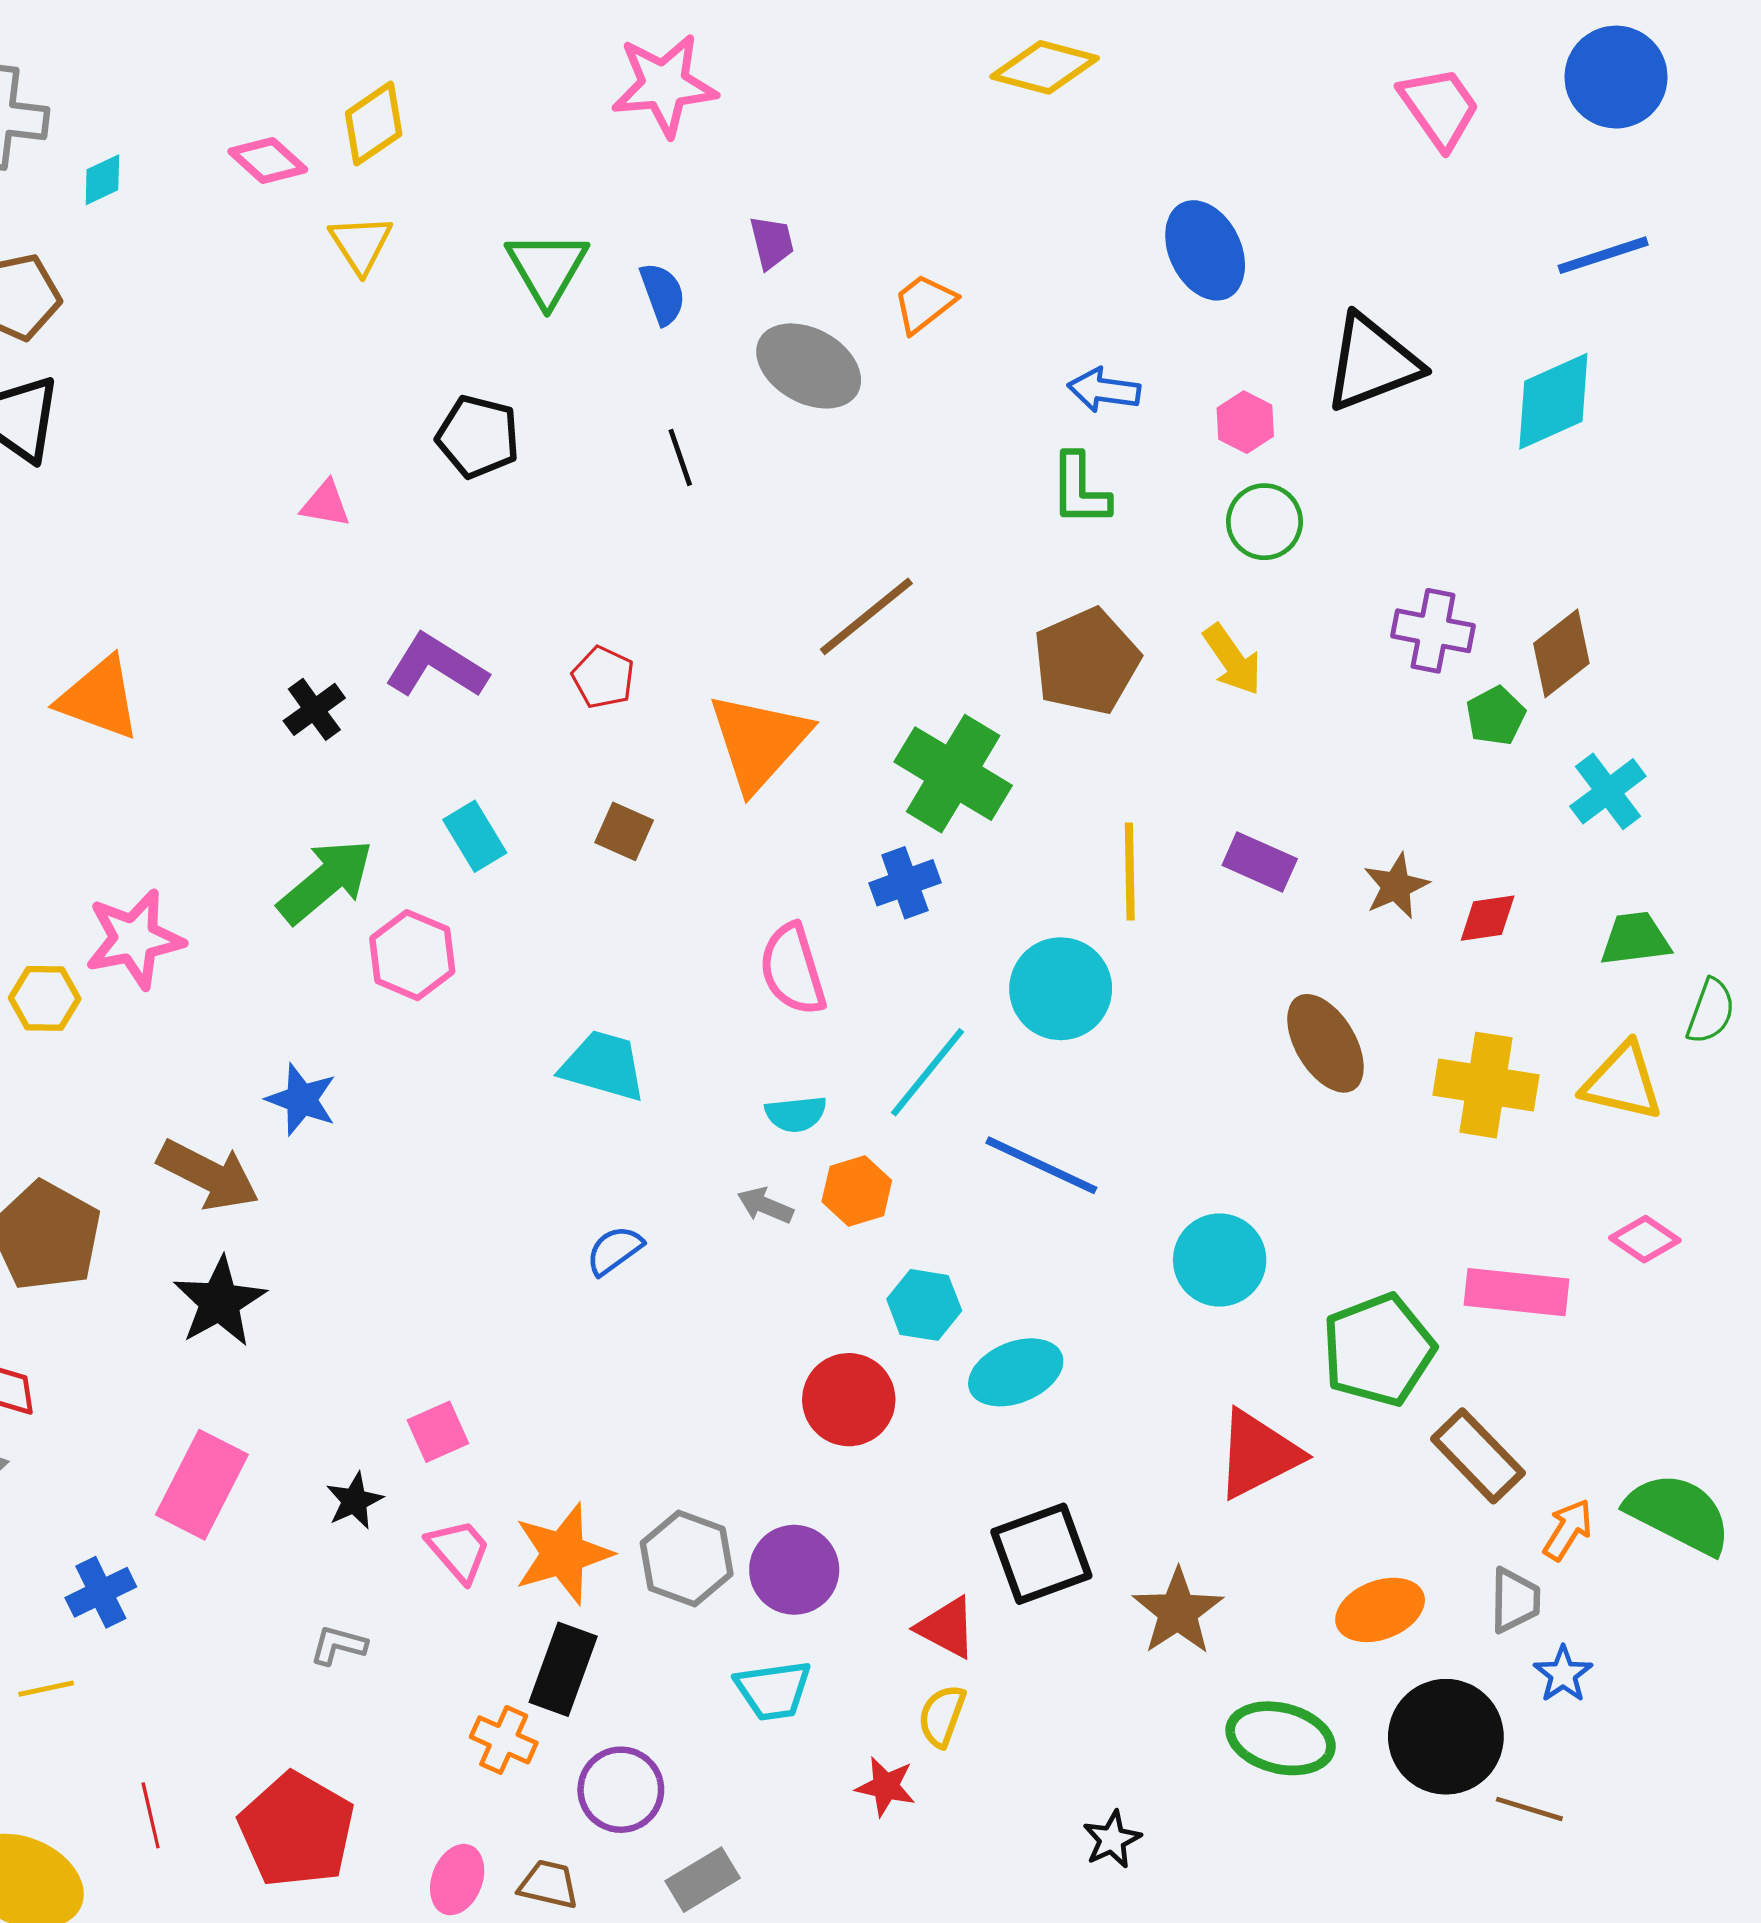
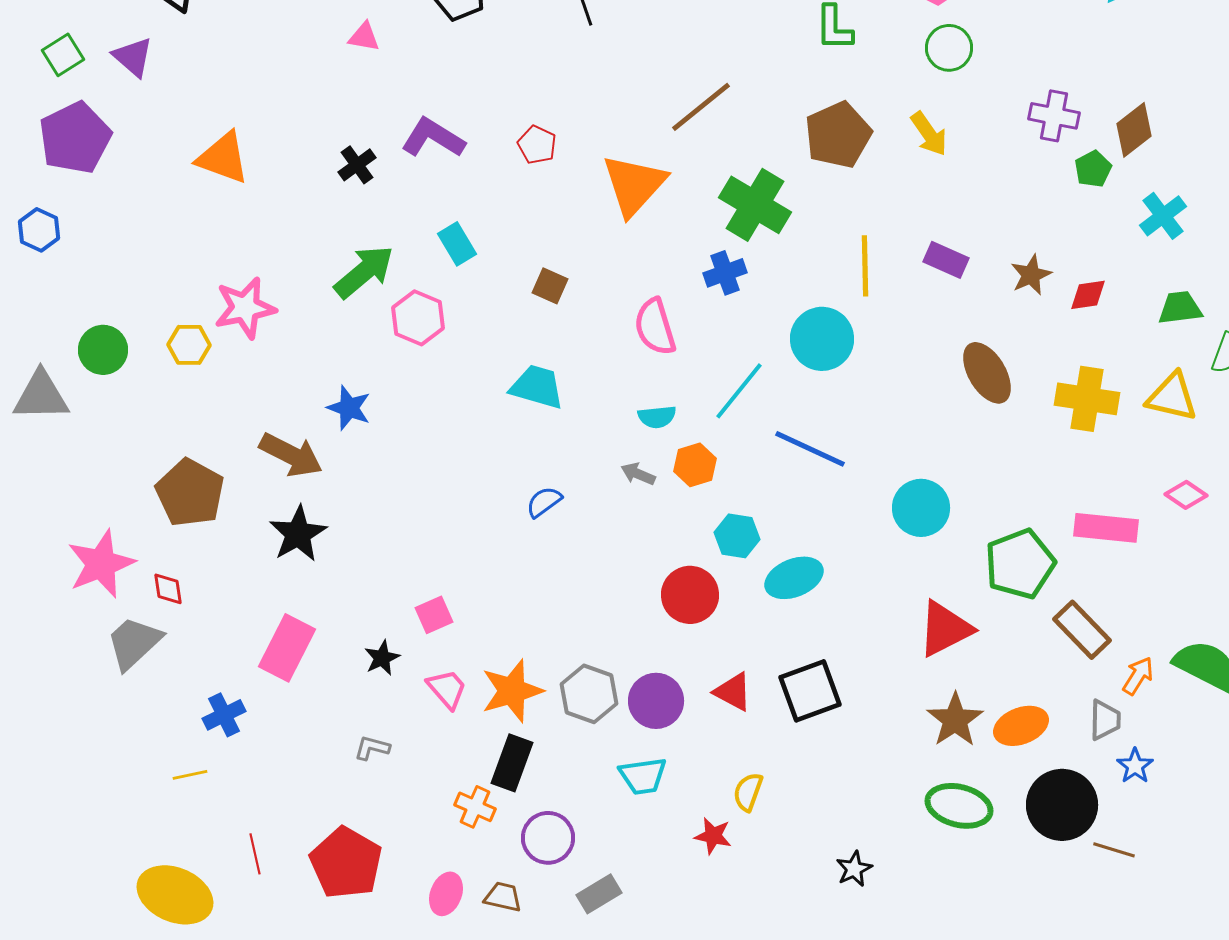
brown square: (624, 831) -> (550, 286), moved
brown star: (1178, 1612) -> (955, 720), moved
red triangle: (947, 1628) -> (733, 692), moved

